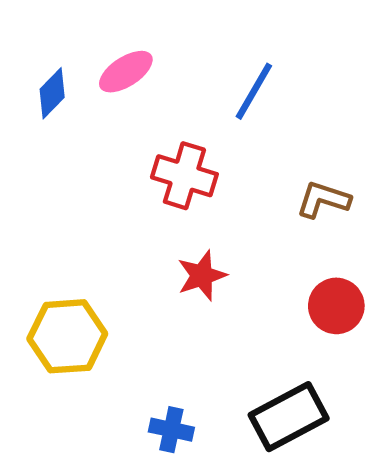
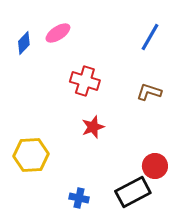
blue line: (254, 91) -> (150, 37), moved
red circle: (336, 306) -> (155, 166), moved

